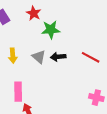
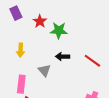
red star: (34, 13) -> (40, 21), moved
gray triangle: (39, 57) -> (44, 70), moved

